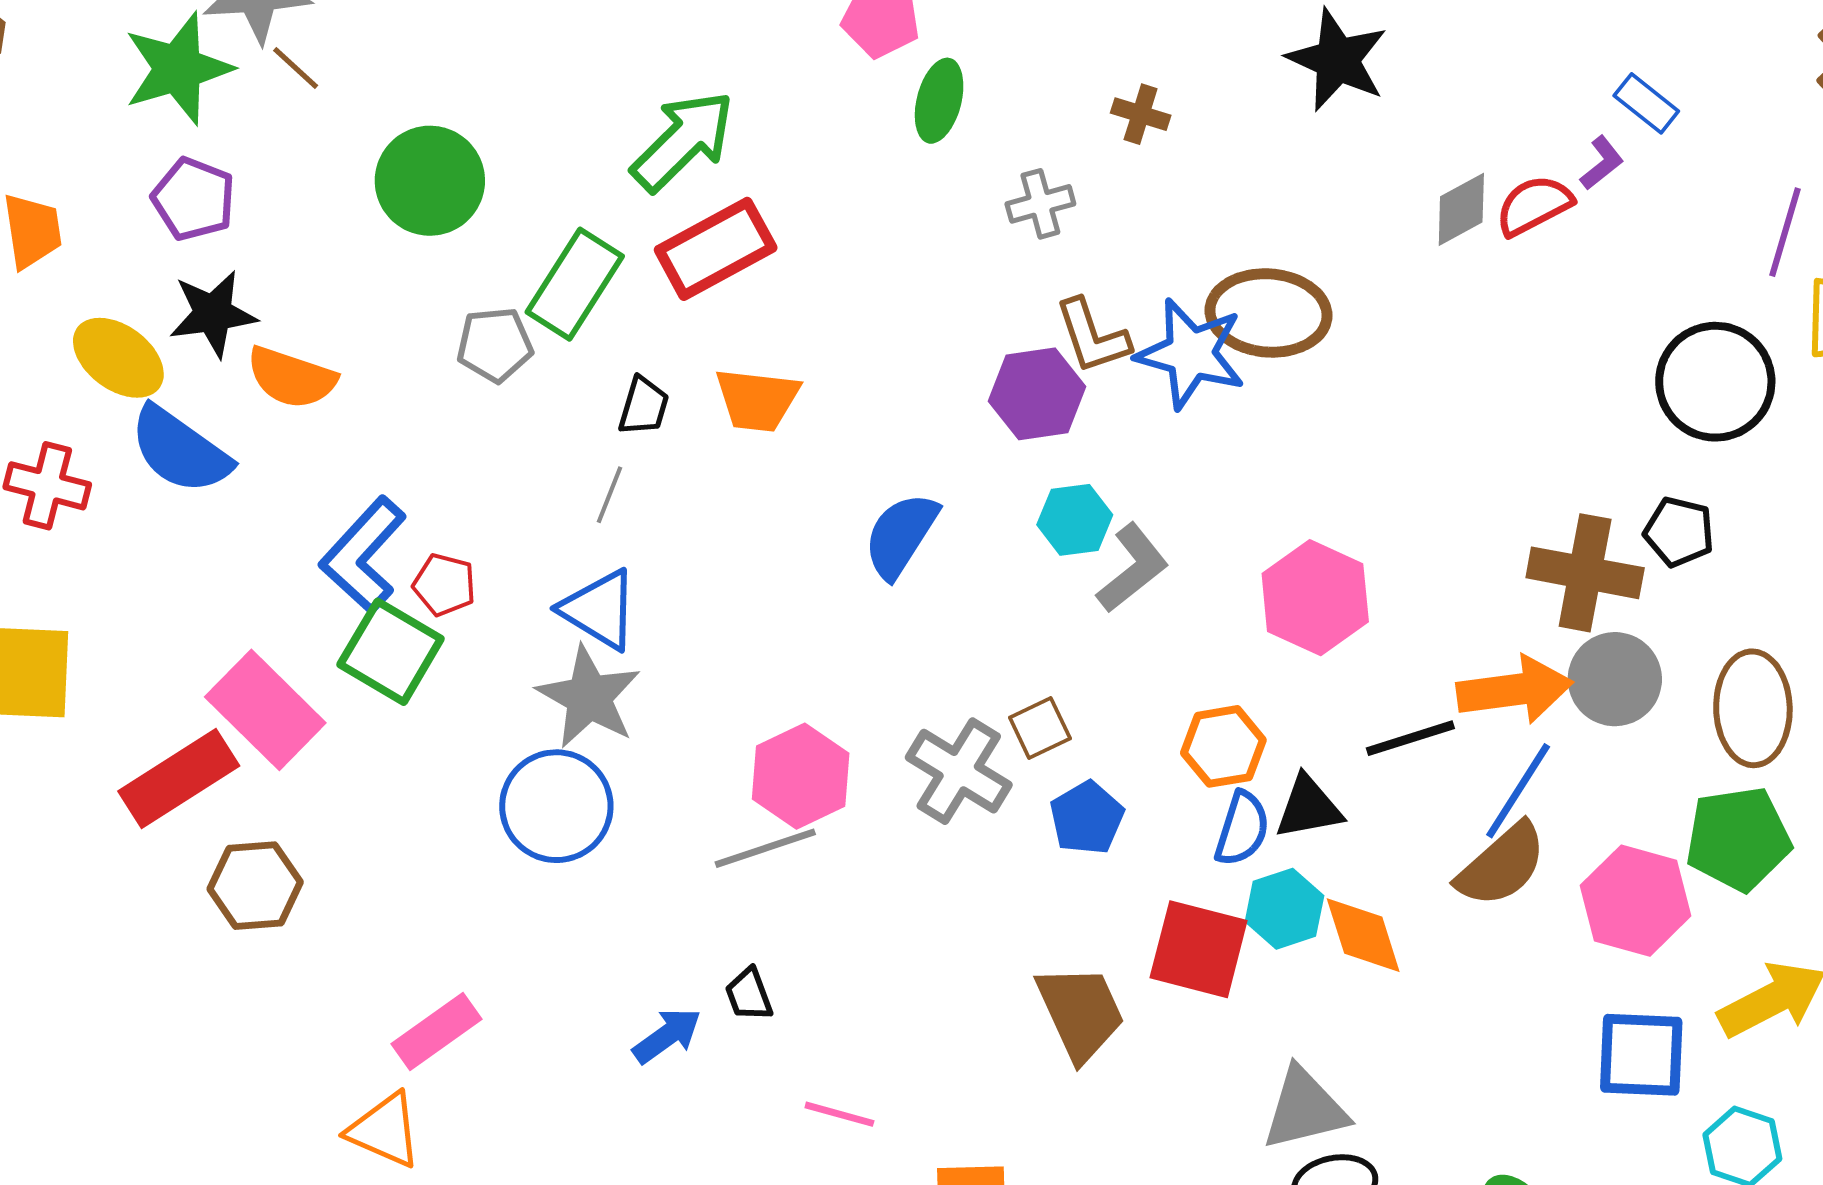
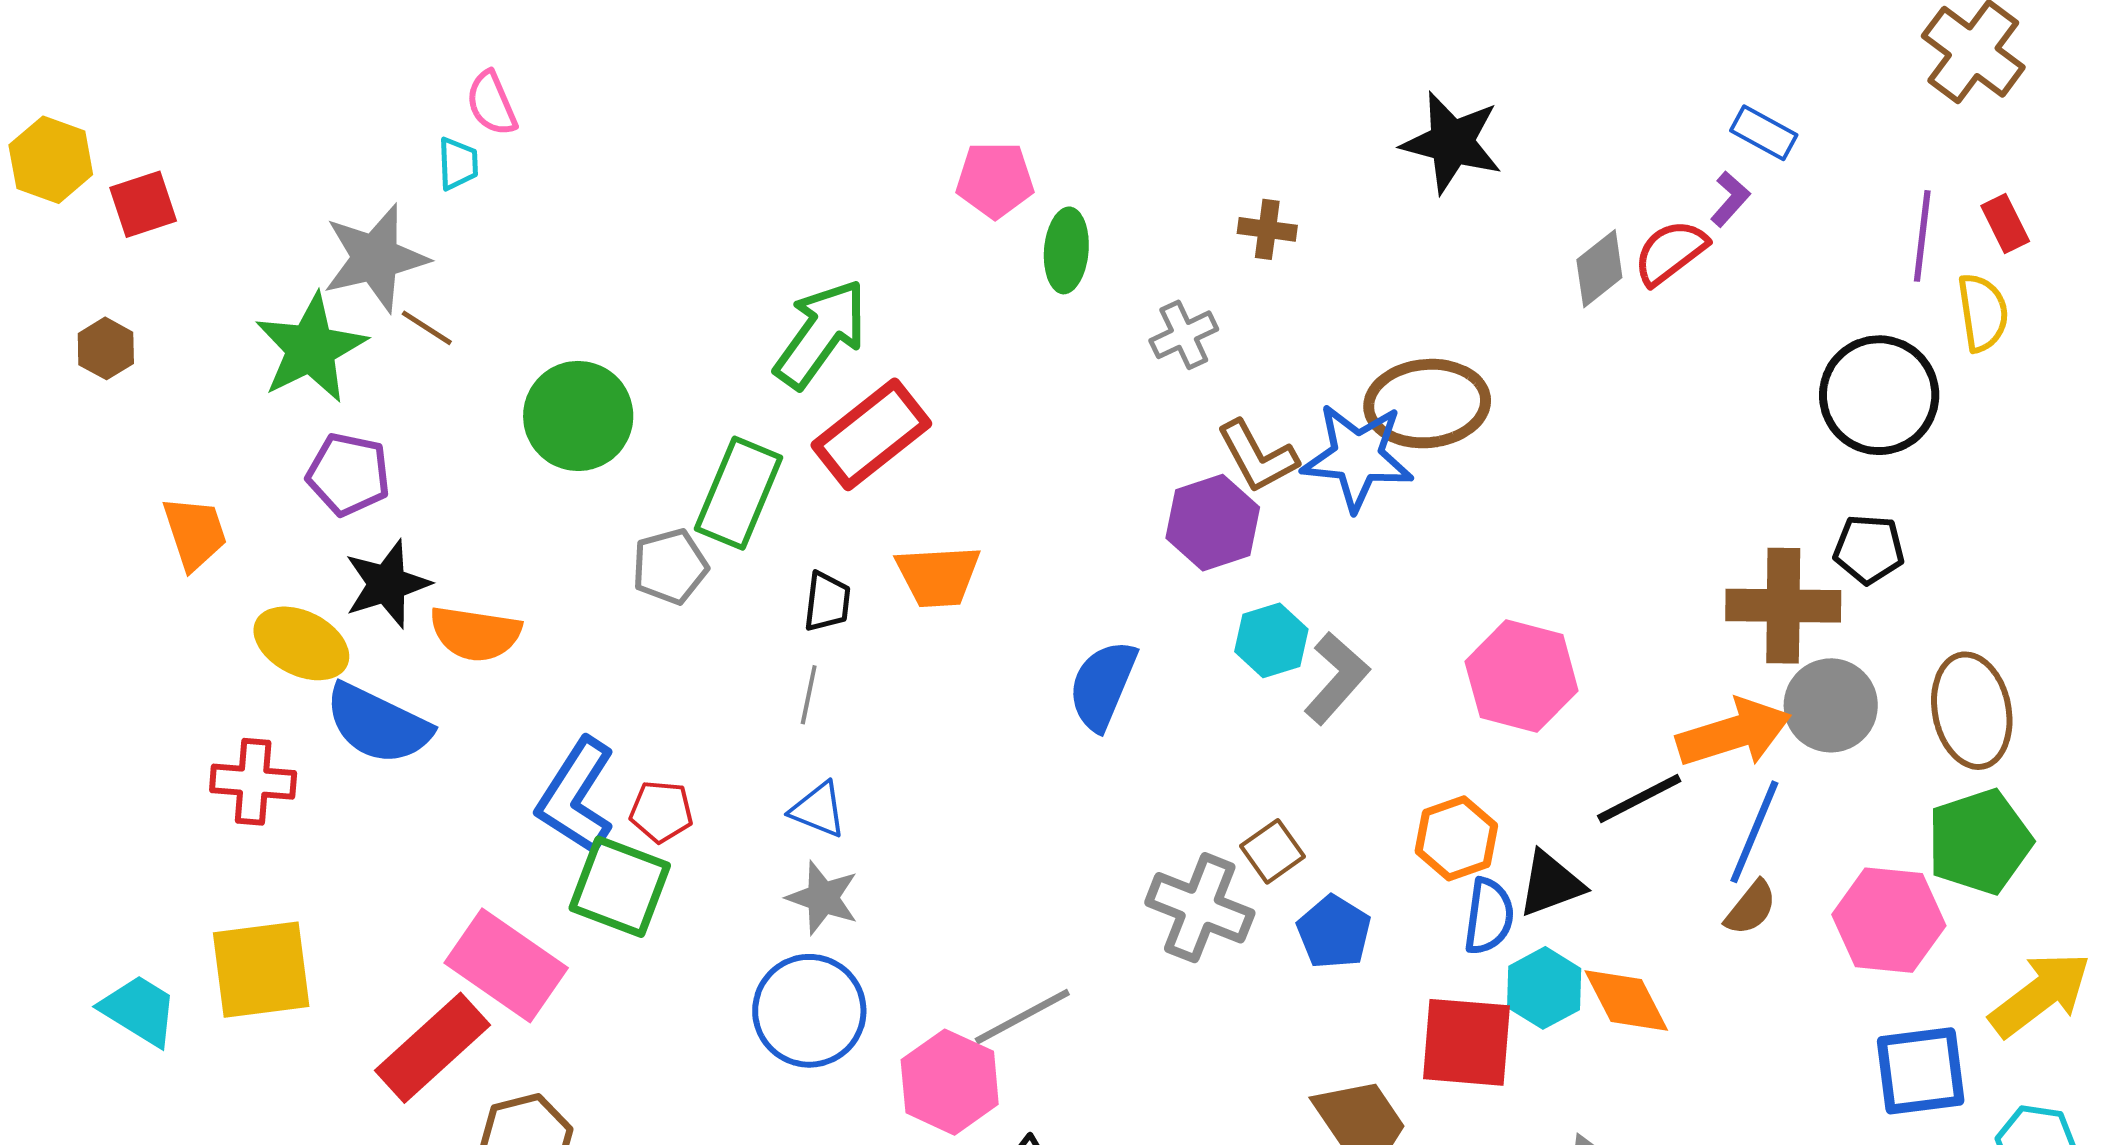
blue triangle: (599, 610) -> (818, 810), size x0.7
gray star: (589, 697) -> (823, 898), size x0.7
pink hexagon: (801, 776) -> (950, 1082), moved
brown semicircle: (1502, 865) -> (1751, 908), size x0.6

